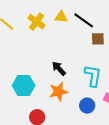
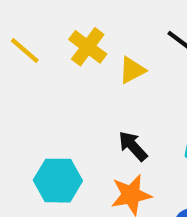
yellow triangle: (61, 17) -> (132, 70), moved, turned -32

